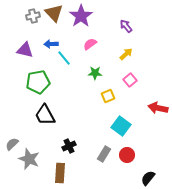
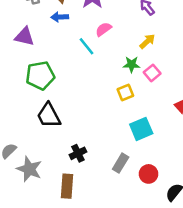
blue arrow: (51, 44) -> (60, 17), moved
cyan line: (64, 58) -> (86, 46), moved
green star: (95, 73) -> (131, 64), moved
cyan square: (121, 126) -> (141, 129), turned 30
red circle: (127, 155) -> (149, 174), moved

